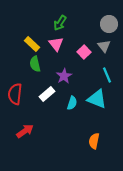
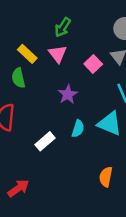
green semicircle: (35, 64) -> (18, 78), moved
white rectangle: (47, 94) -> (45, 141), moved
red arrow: (25, 131) -> (18, 188), moved

